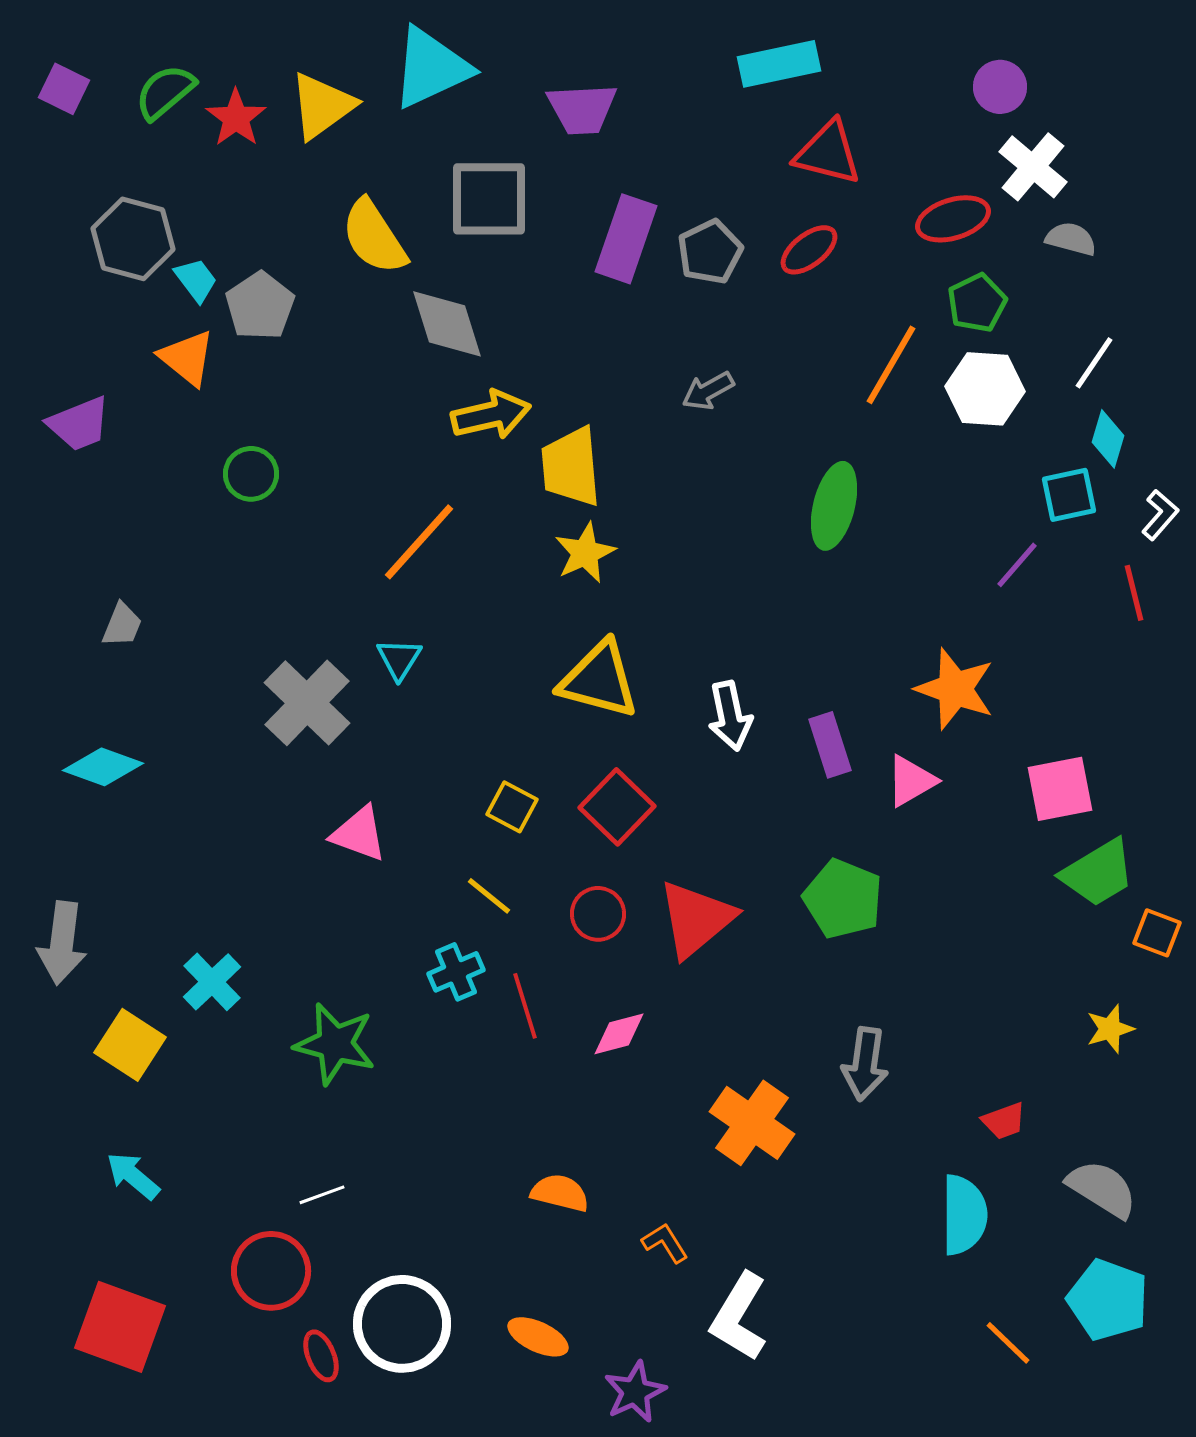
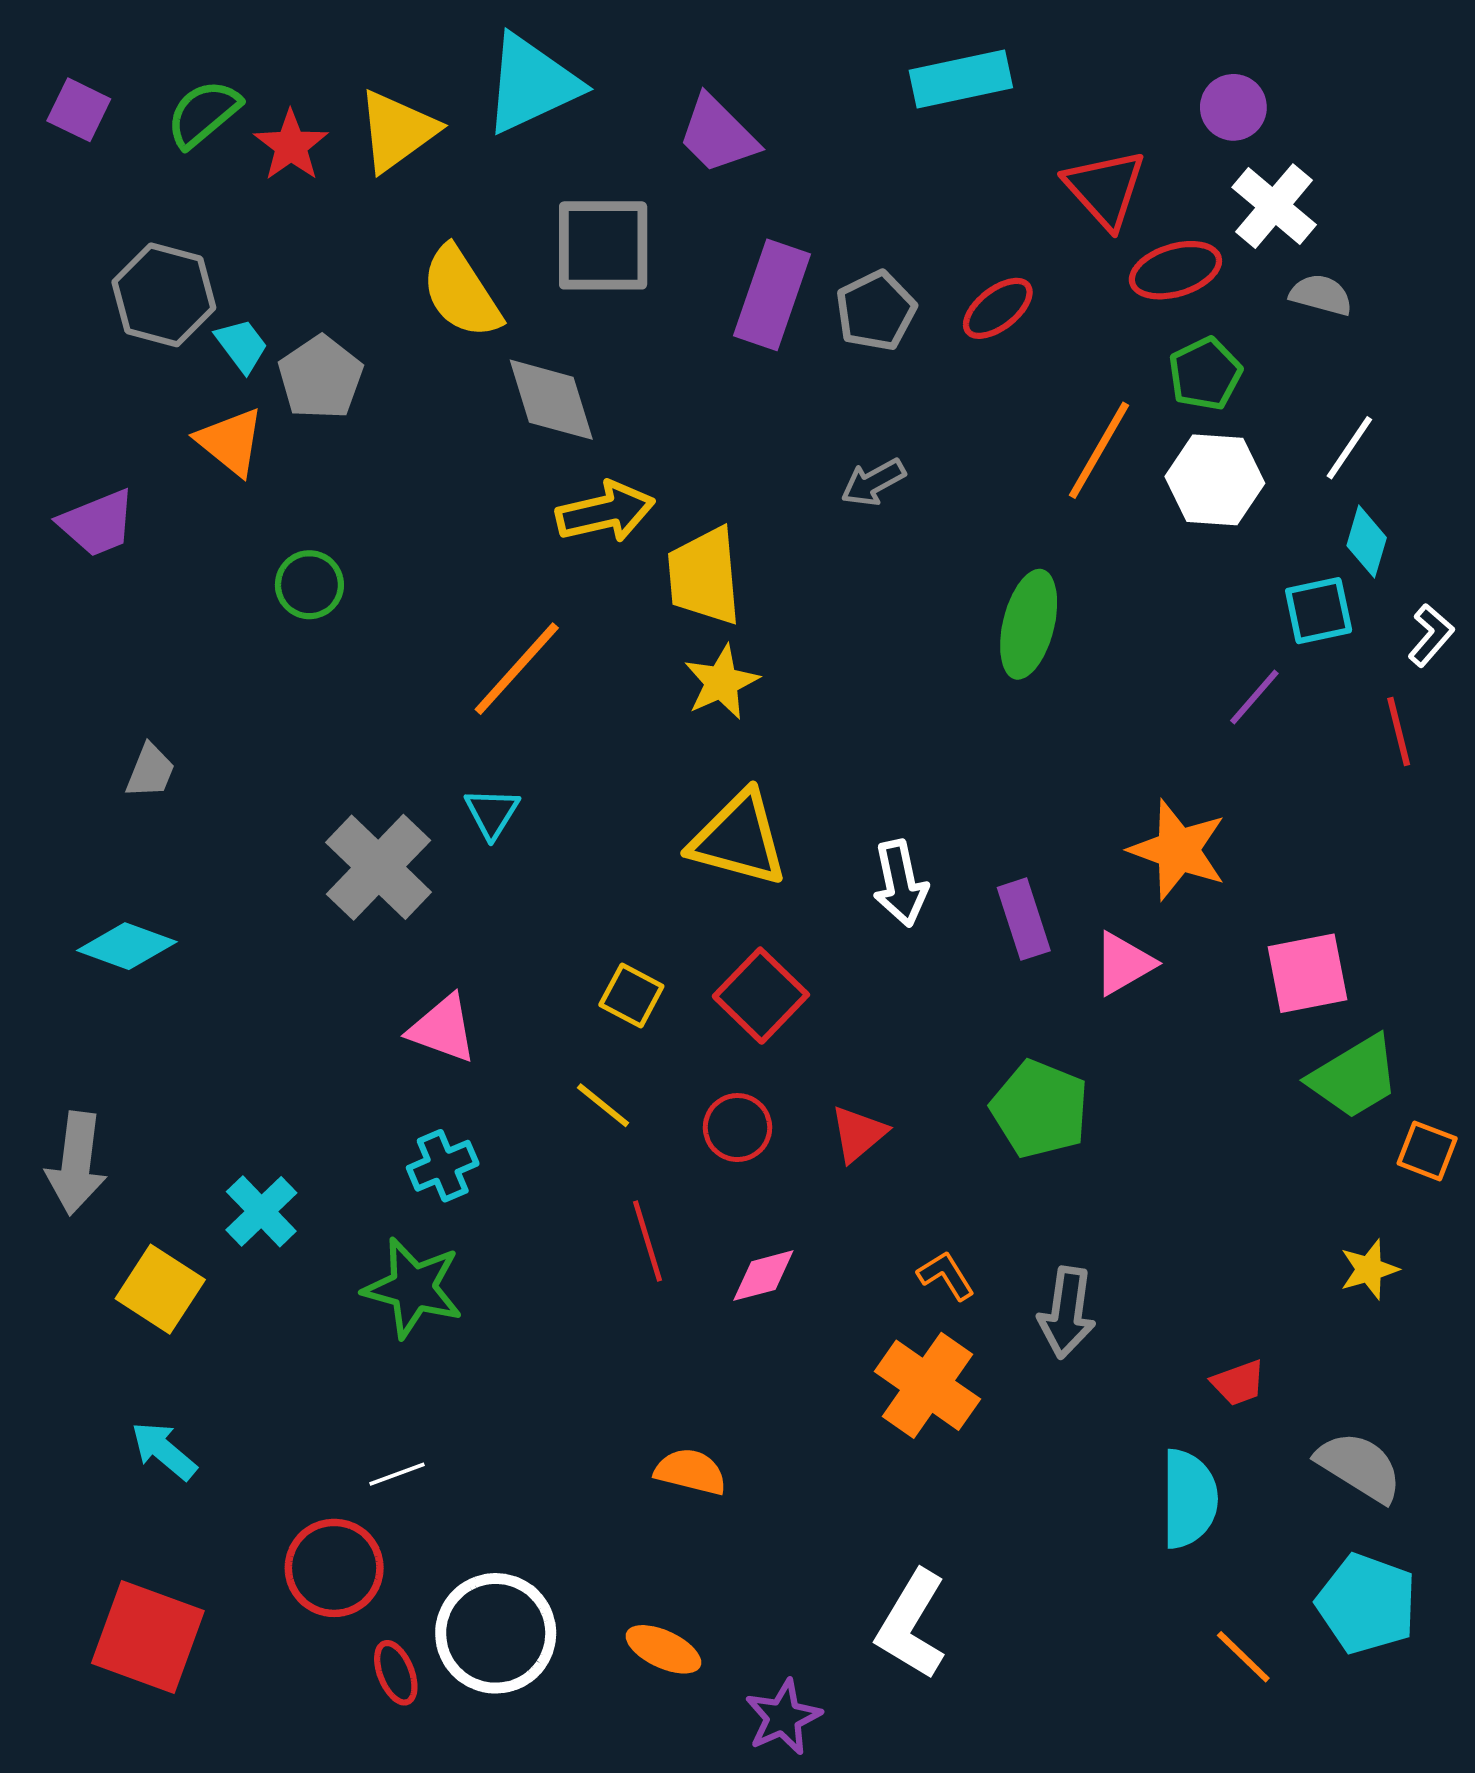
purple trapezoid: (582, 109) -> (718, 134), turned 48
red triangle: (828, 153) -> (1105, 189), moved, turned 34
red triangle: (696, 919) -> (858, 1134), size x0.6
cyan cross: (456, 972) -> (443, 1166), moved
orange L-shape: (665, 1243) -> (946, 1276), moved

